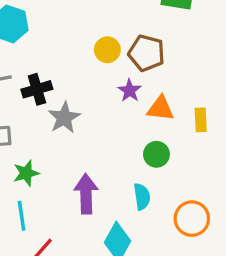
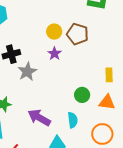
purple star: (130, 91) -> (55, 54), moved
orange triangle: (160, 108) -> (107, 102), moved
purple arrow: (86, 194) -> (39, 118), turned -60

